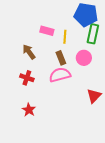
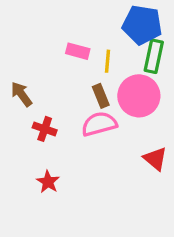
brown arrow: (29, 52) -> (21, 94), moved
pink circle: (84, 58) -> (139, 96), size x1.6
red triangle: (94, 96) -> (155, 159), turned -35

